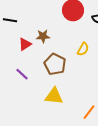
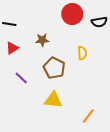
red triangle: (25, 44) -> (12, 48), moved
yellow semicircle: (83, 49) -> (82, 53), turned -32

